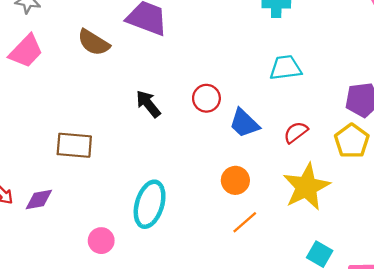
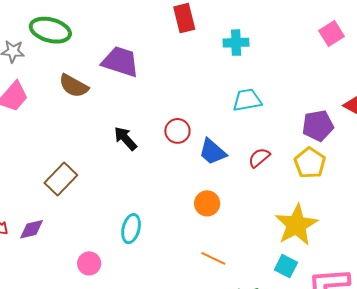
brown rectangle: (74, 145) -> (61, 179), turned -48
yellow star: (306, 187) -> (296, 225), moved
cyan ellipse: (150, 204) -> (131, 229), size x0.7
orange line: (245, 222) -> (213, 258), moved, turned 70

